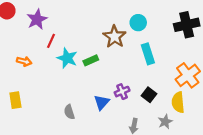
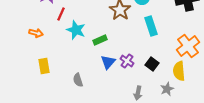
green rectangle: (91, 60) -> (100, 40), moved
purple cross: (122, 92) -> (127, 61), turned -32
yellow rectangle: (15, 100) -> (44, 66), moved
blue triangle: (102, 102) -> (108, 62), moved

